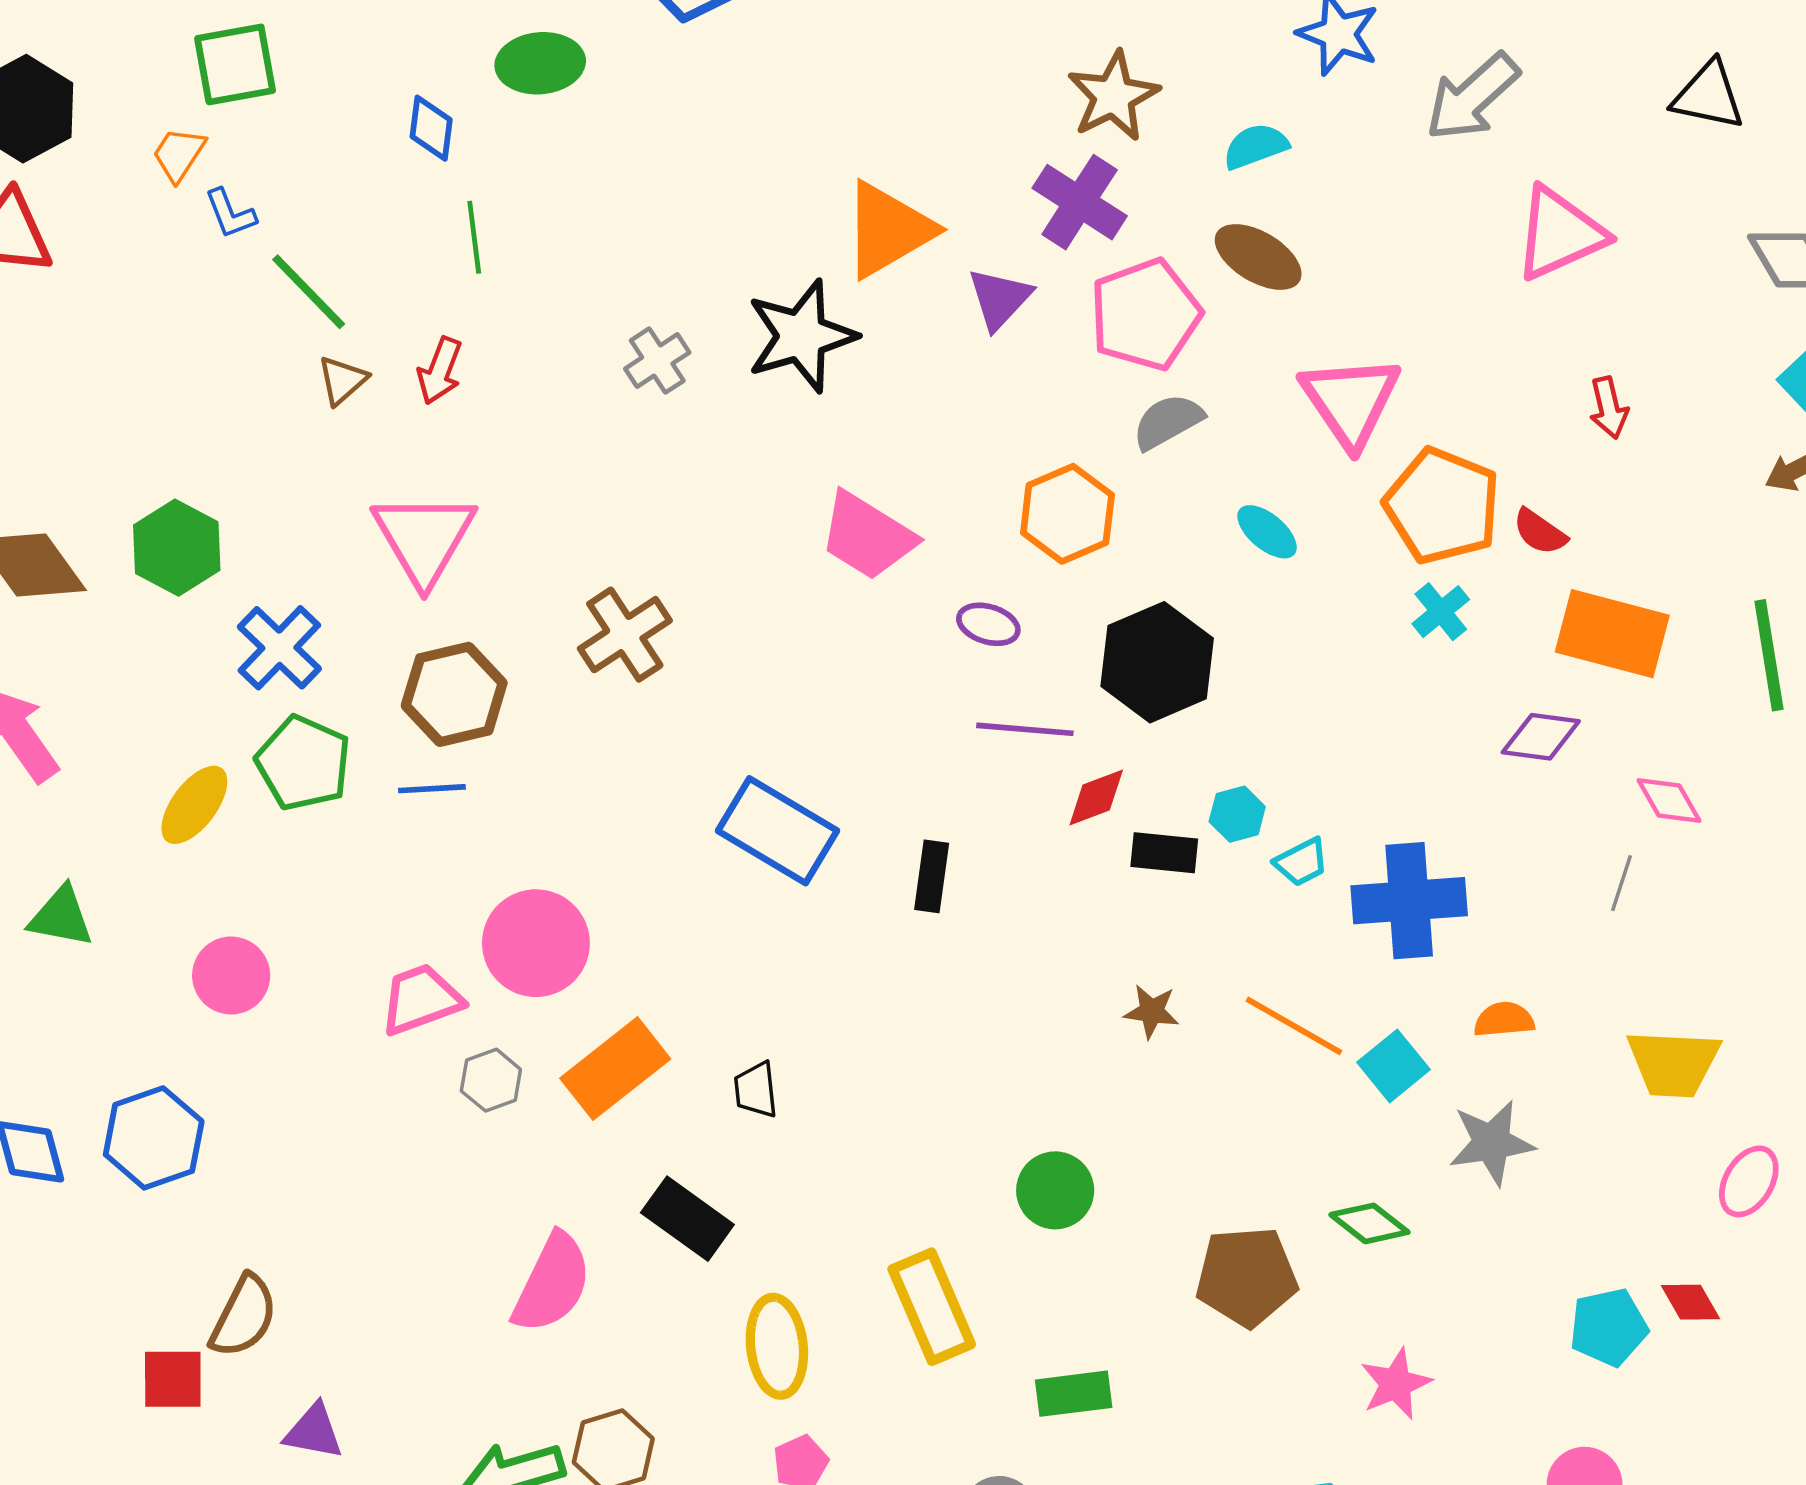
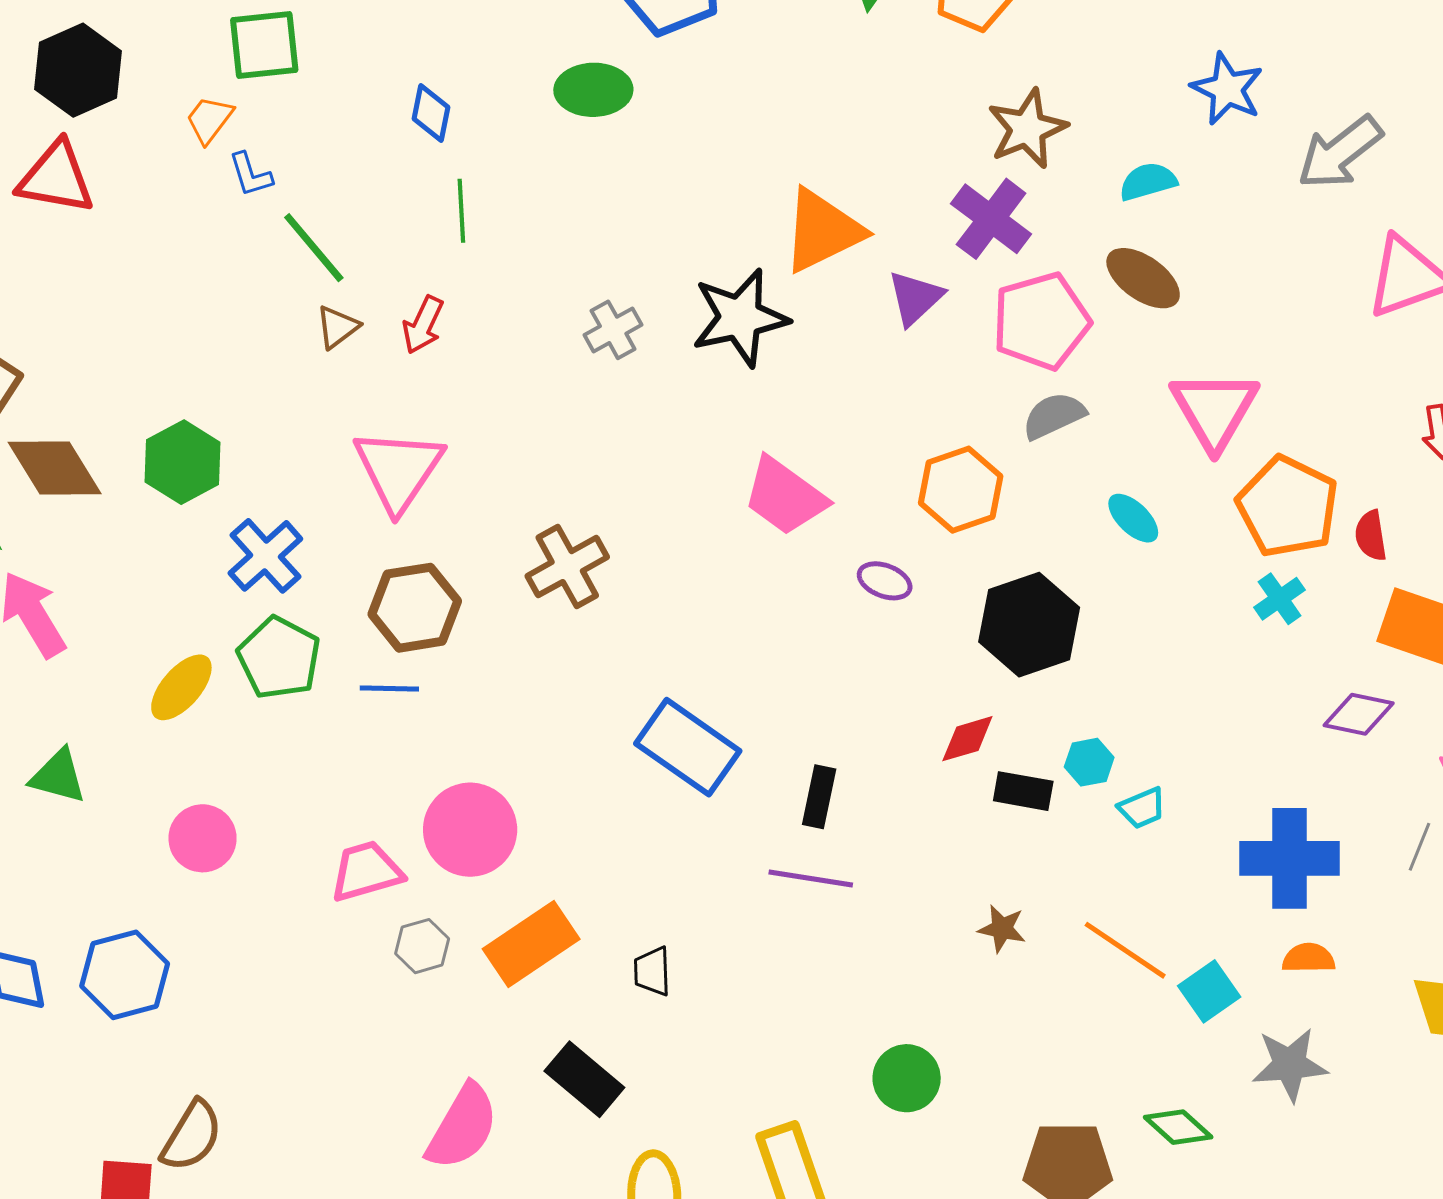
green ellipse: (540, 63) -> (593, 90), moved
red semicircle: (1540, 532) -> (1371, 536), turned 42
purple line: (1025, 729) -> (811, 879), moved
blue cross: (1409, 901) -> (1290, 858), moved

